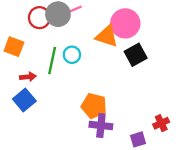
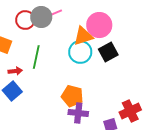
orange triangle: (107, 36) -> (83, 36), turned -35
cyan circle: (72, 55) -> (80, 52), moved, size x1.5
red cross: (161, 123) -> (130, 111), size x1.5

